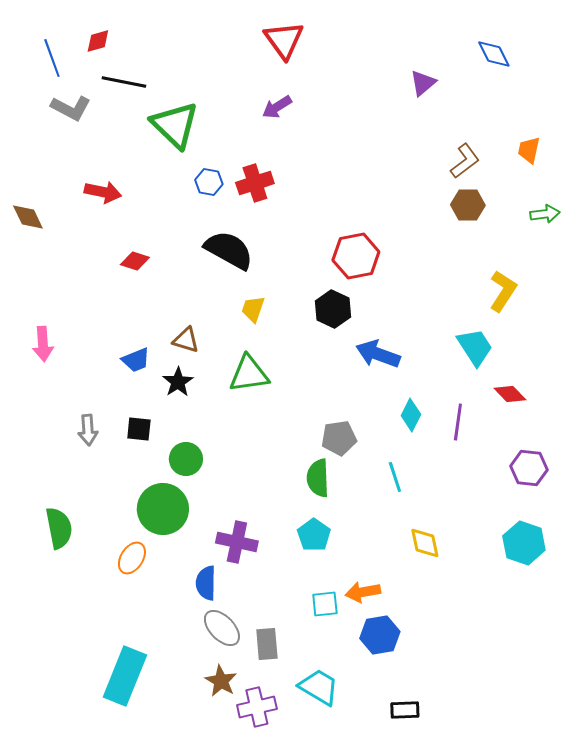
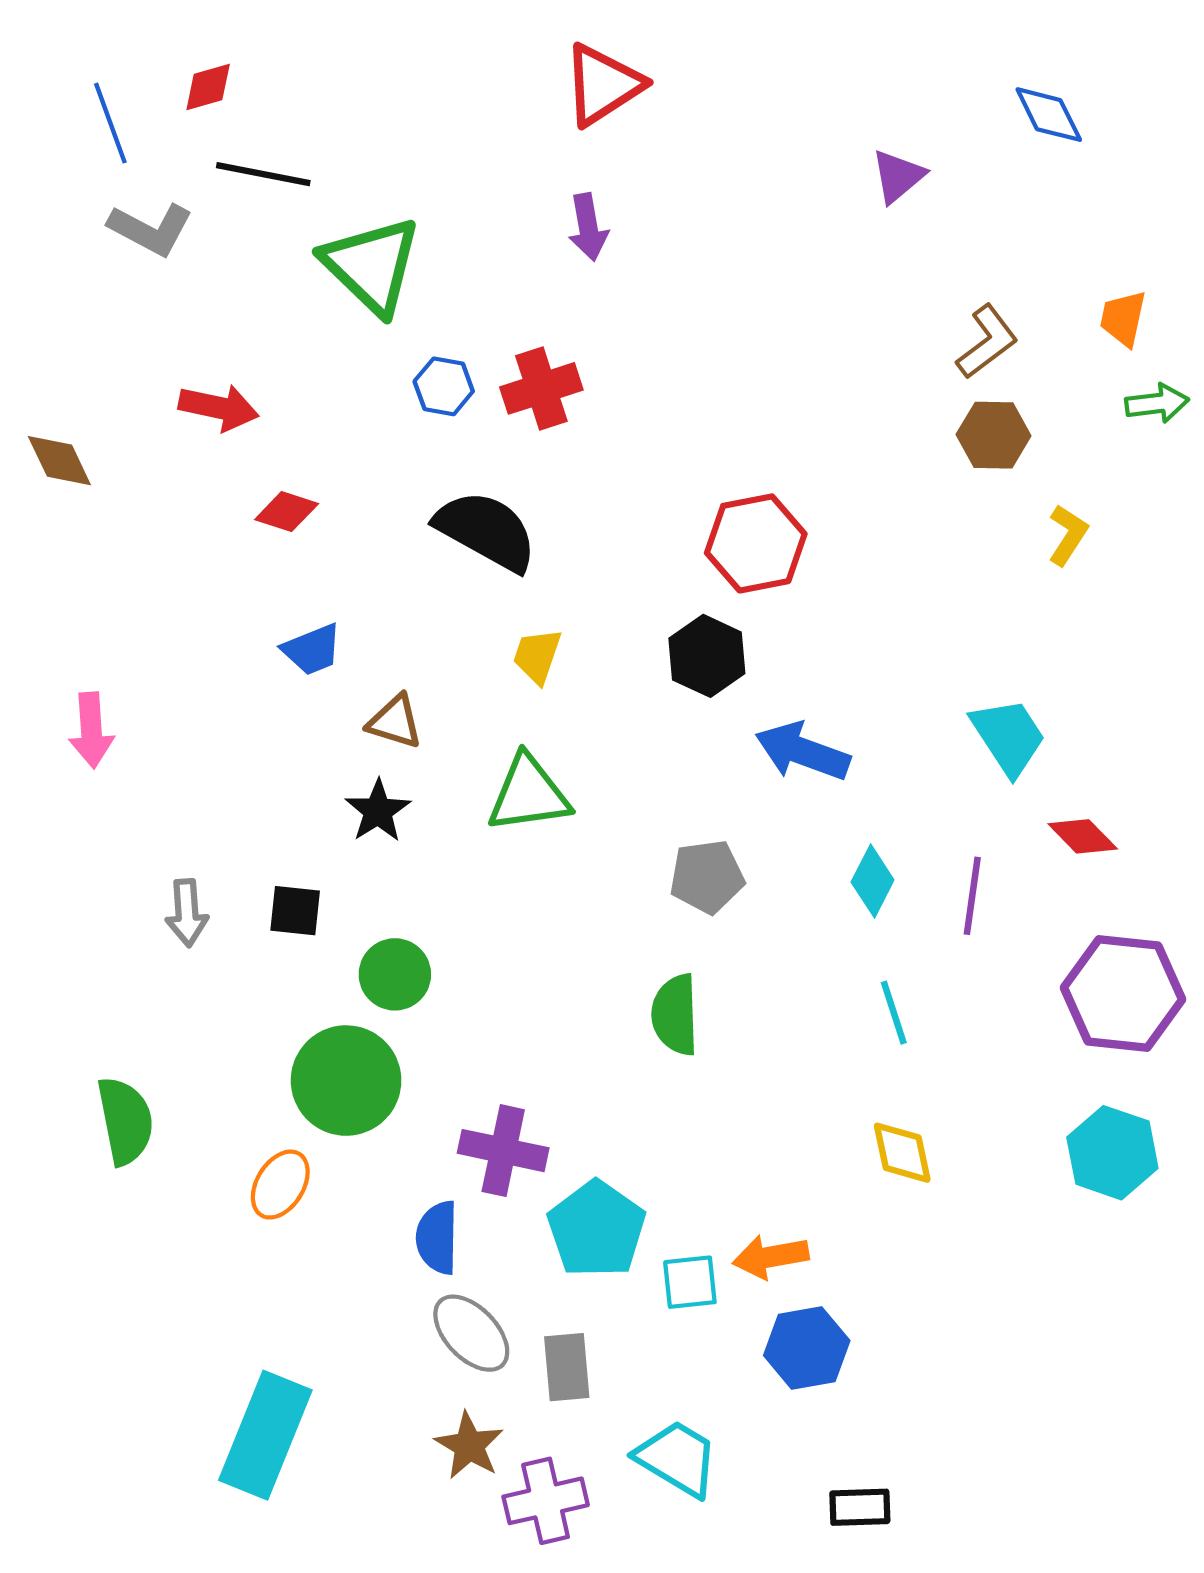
red triangle: (284, 40) -> (603, 85), turned 33
purple arrow: (277, 107) -> (588, 227), turned -68
green arrow: (545, 214) -> (1157, 403), moved
red diamond: (135, 261) -> (287, 512), moved
yellow L-shape: (503, 291) -> (1068, 535), moved, size x0.7
blue trapezoid: (136, 360) -> (312, 650), moved
gray pentagon: (339, 438) -> (707, 877), moved
purple hexagon: (529, 468) -> (1123, 993), size x1.5
cyan line: (395, 477) -> (894, 1013), moved
cyan pentagon: (314, 535) -> (597, 1229), moved, size x1.4

